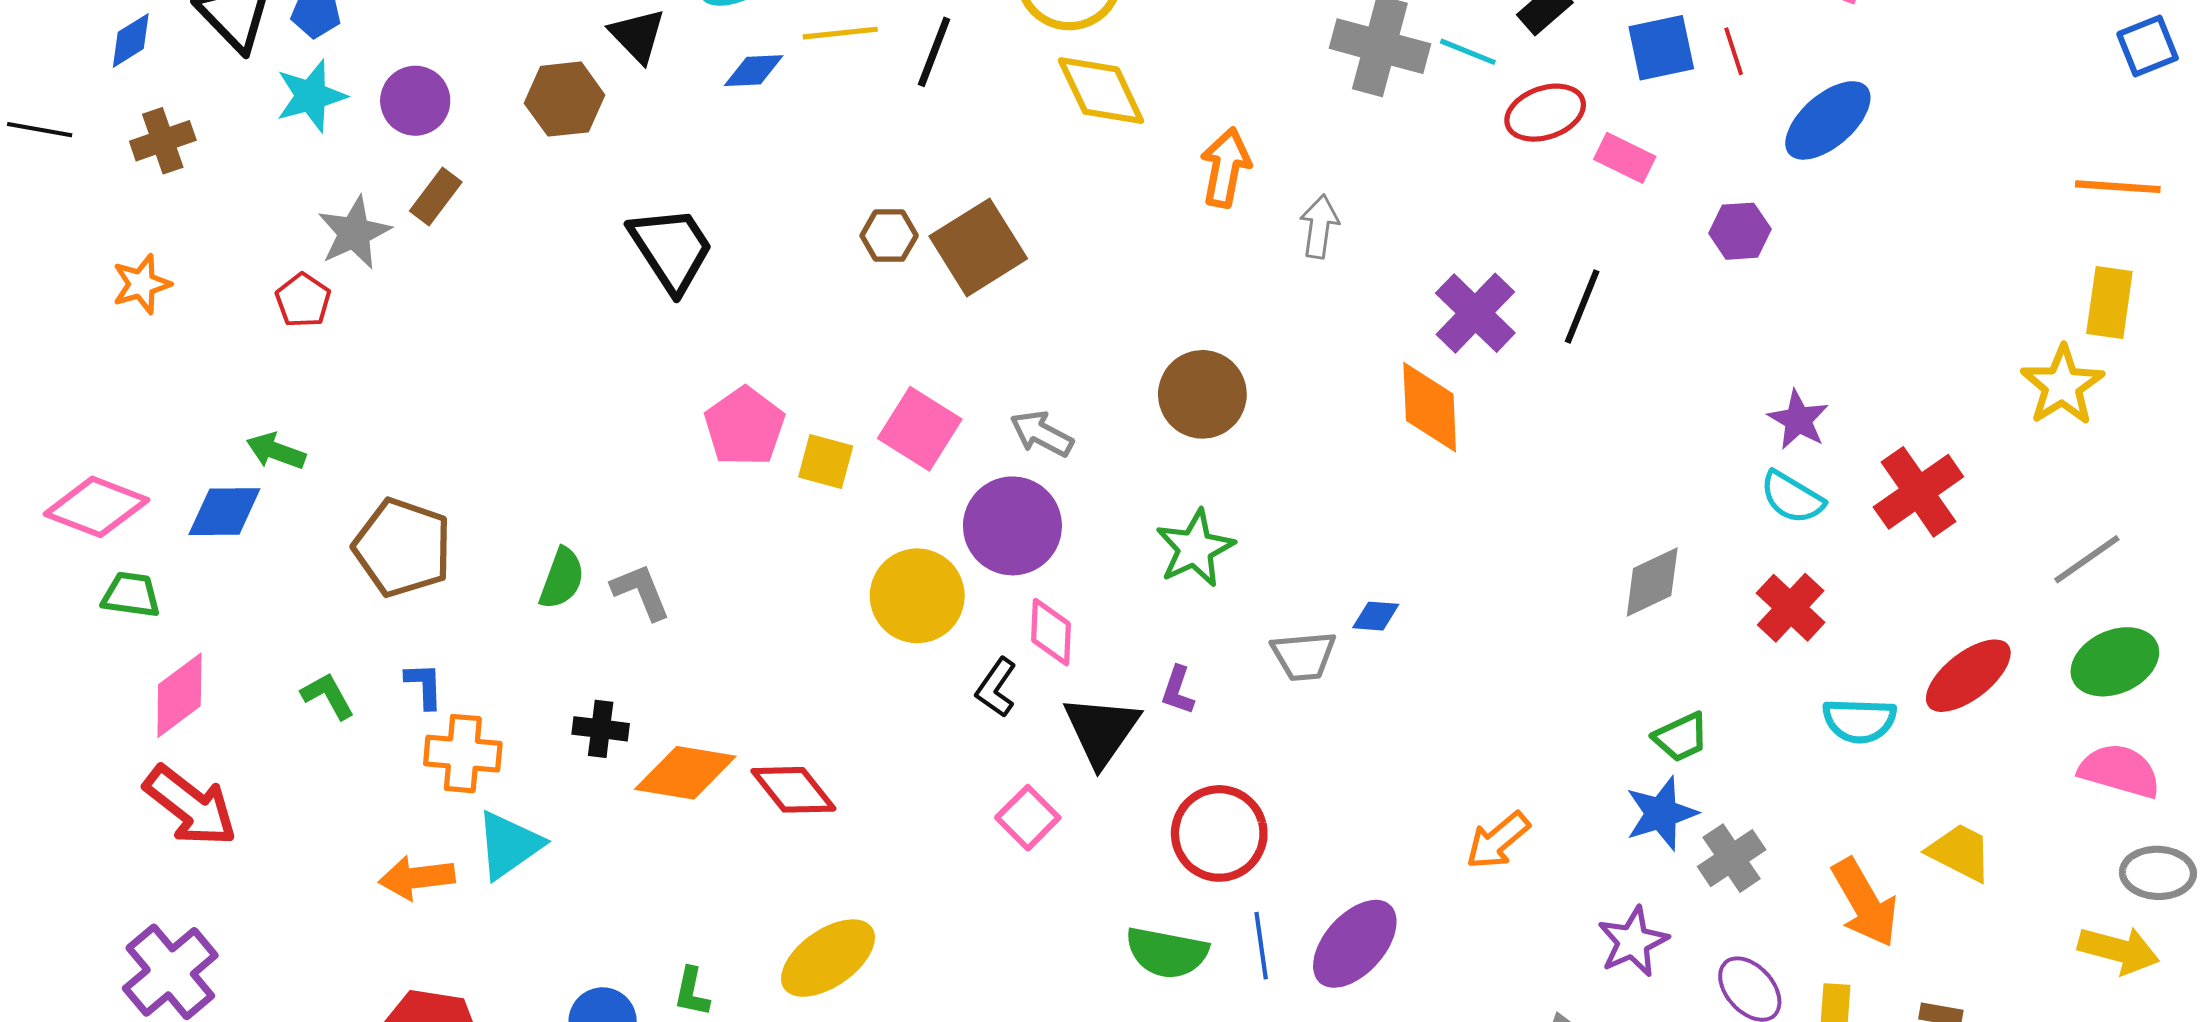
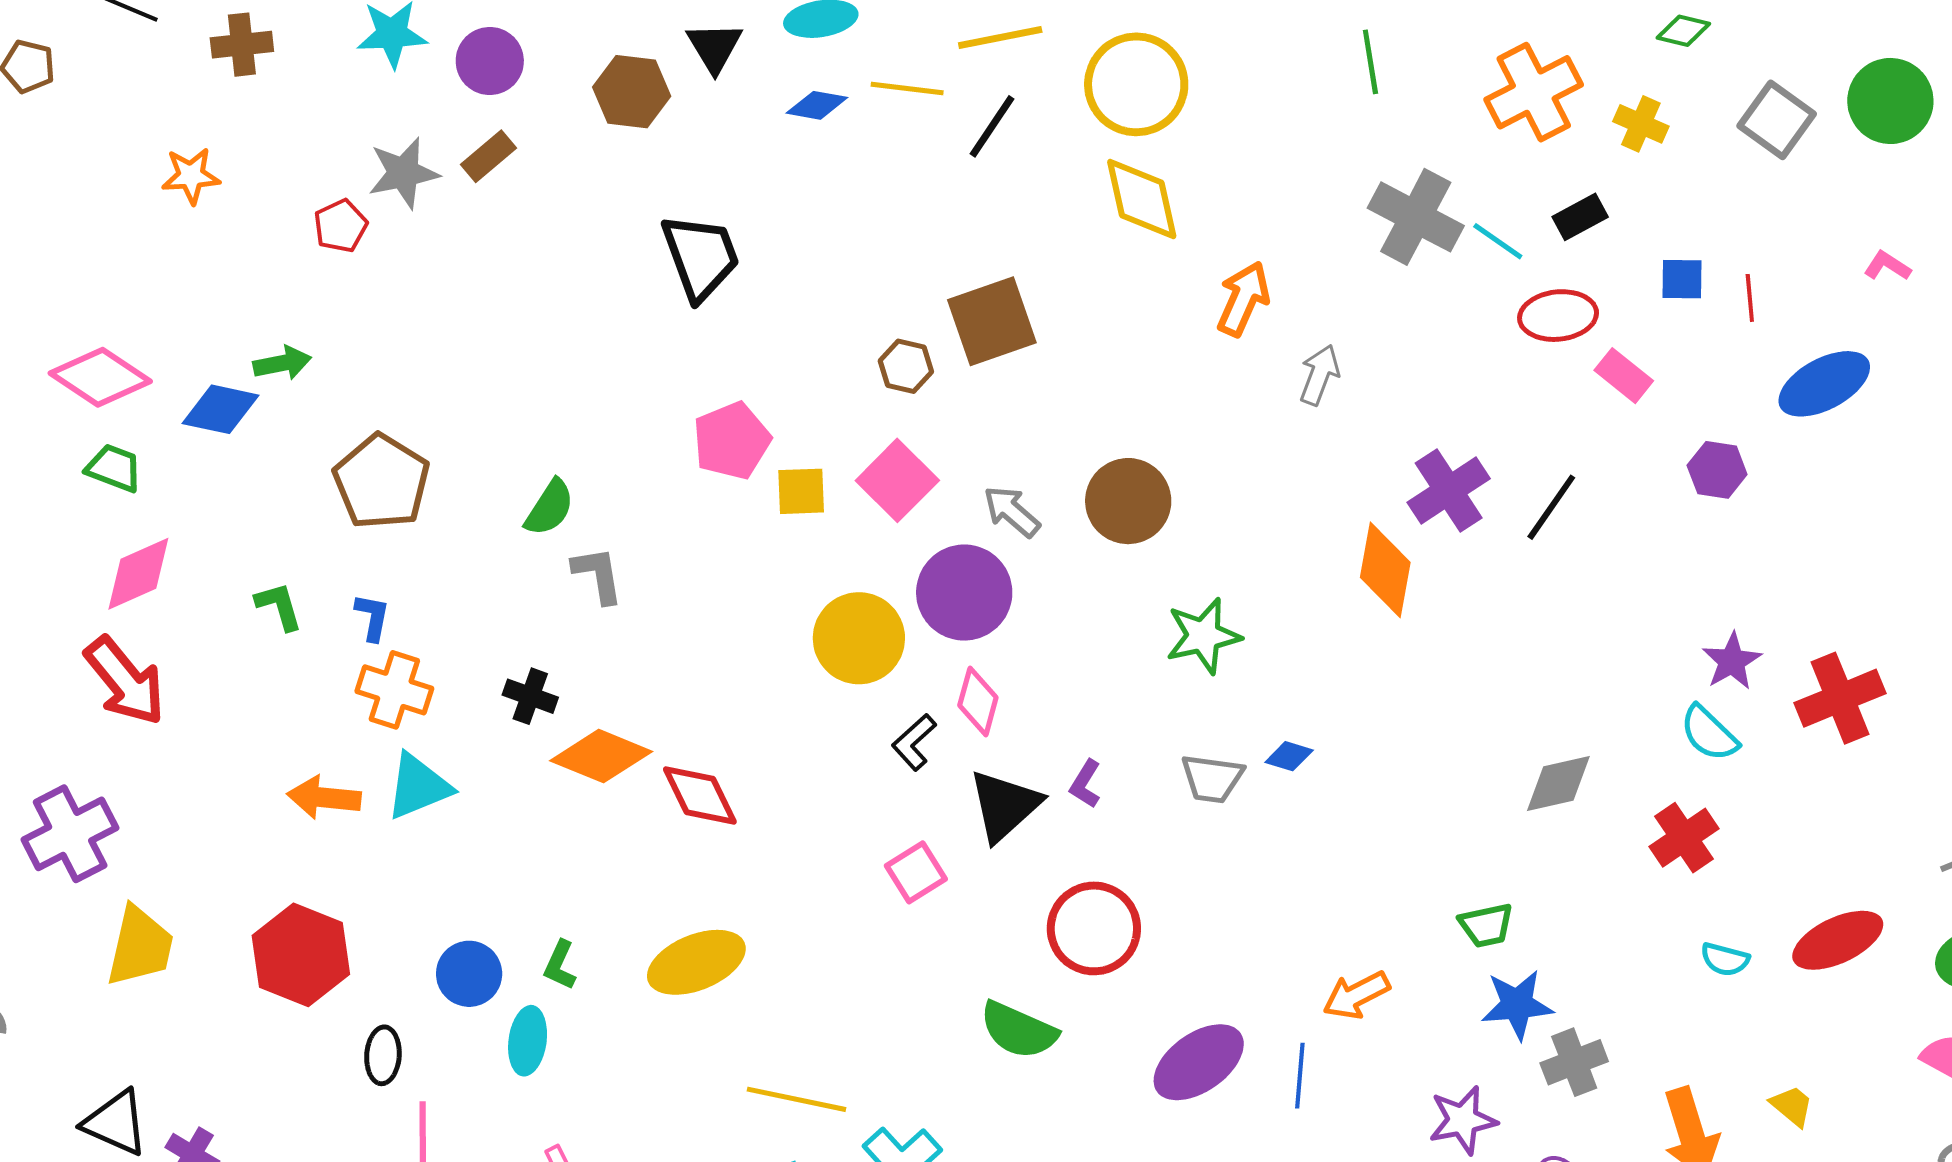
blue square: (1661, 48) -> (1682, 279), size x0.7
brown hexagon: (889, 236) -> (906, 366), moved
brown circle: (1202, 394) -> (1128, 501), moved
green arrow: (276, 451) -> (282, 363), turned 136
yellow square: (826, 461) -> (801, 491), turned -30
red cross: (1918, 492) -> (1840, 698), moved
green star: (1195, 548) -> (1203, 636), moved
green semicircle: (562, 578) -> (550, 508), moved
cyan semicircle: (1859, 721) -> (1725, 959), size x0.7
green trapezoid: (1681, 737) -> (1486, 925), moved
yellow trapezoid: (1960, 852) -> (1792, 1106), size x0.7
blue line: (1261, 946) -> (1300, 1076), moved

